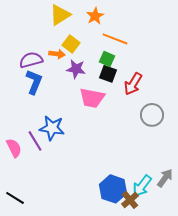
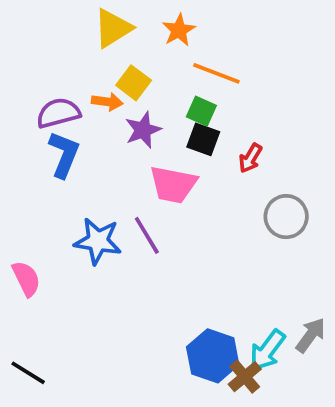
purple star: (76, 69) -> (143, 130), turned -30
red arrow: (133, 84) -> (250, 158), size x0.7
purple line: (35, 141) -> (147, 235), moved

